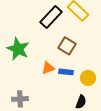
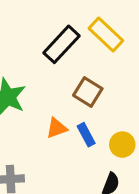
blue rectangle: (66, 72) -> (86, 135), turned 56

